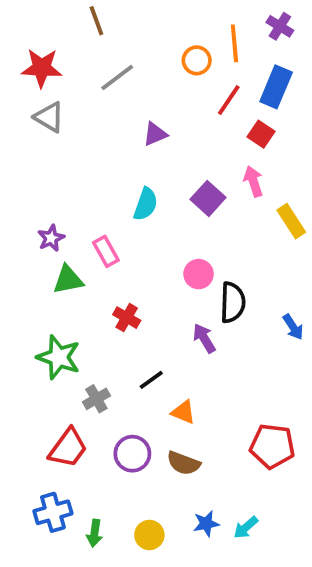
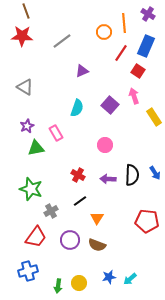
brown line: (96, 21) -> (26, 11), moved
gray triangle: (49, 117) -> (25, 87), moved
black semicircle: (233, 302) -> (132, 175), moved
red cross: (127, 318) -> (78, 175), moved
purple arrow: (204, 338) -> (108, 179), turned -56
orange triangle: (183, 412) -> (97, 218), turned 40
red pentagon: (272, 446) -> (147, 221), moved
green arrow: (95, 533) -> (58, 286), moved

